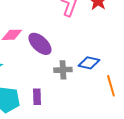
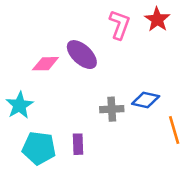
purple ellipse: (40, 44) -> (82, 55), moved

